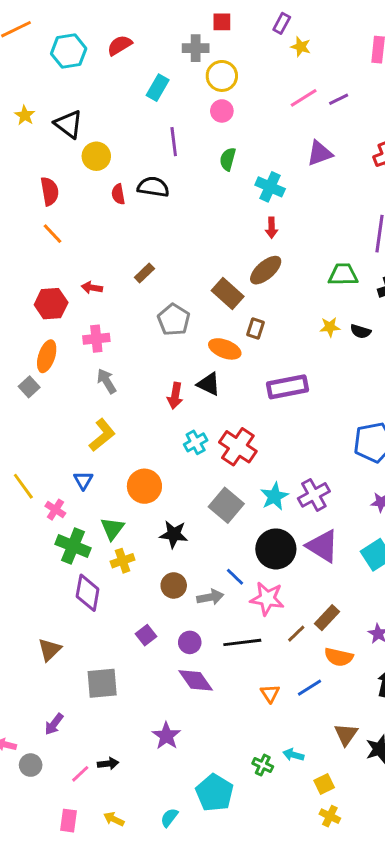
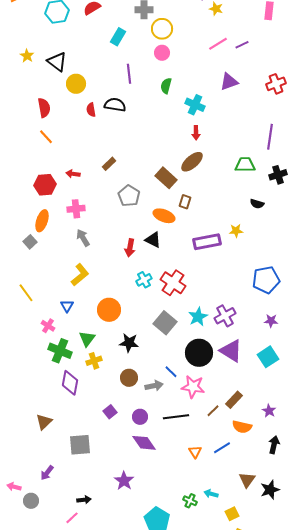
yellow star: (330, 327) -> (236, 231), moved
yellow line: (23, 486) -> (26, 293), moved
pink line: (80, 774) -> (72, 518), moved

